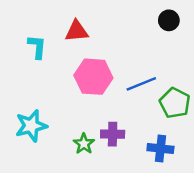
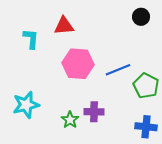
blue cross: (160, 148) -> (146, 127), moved

